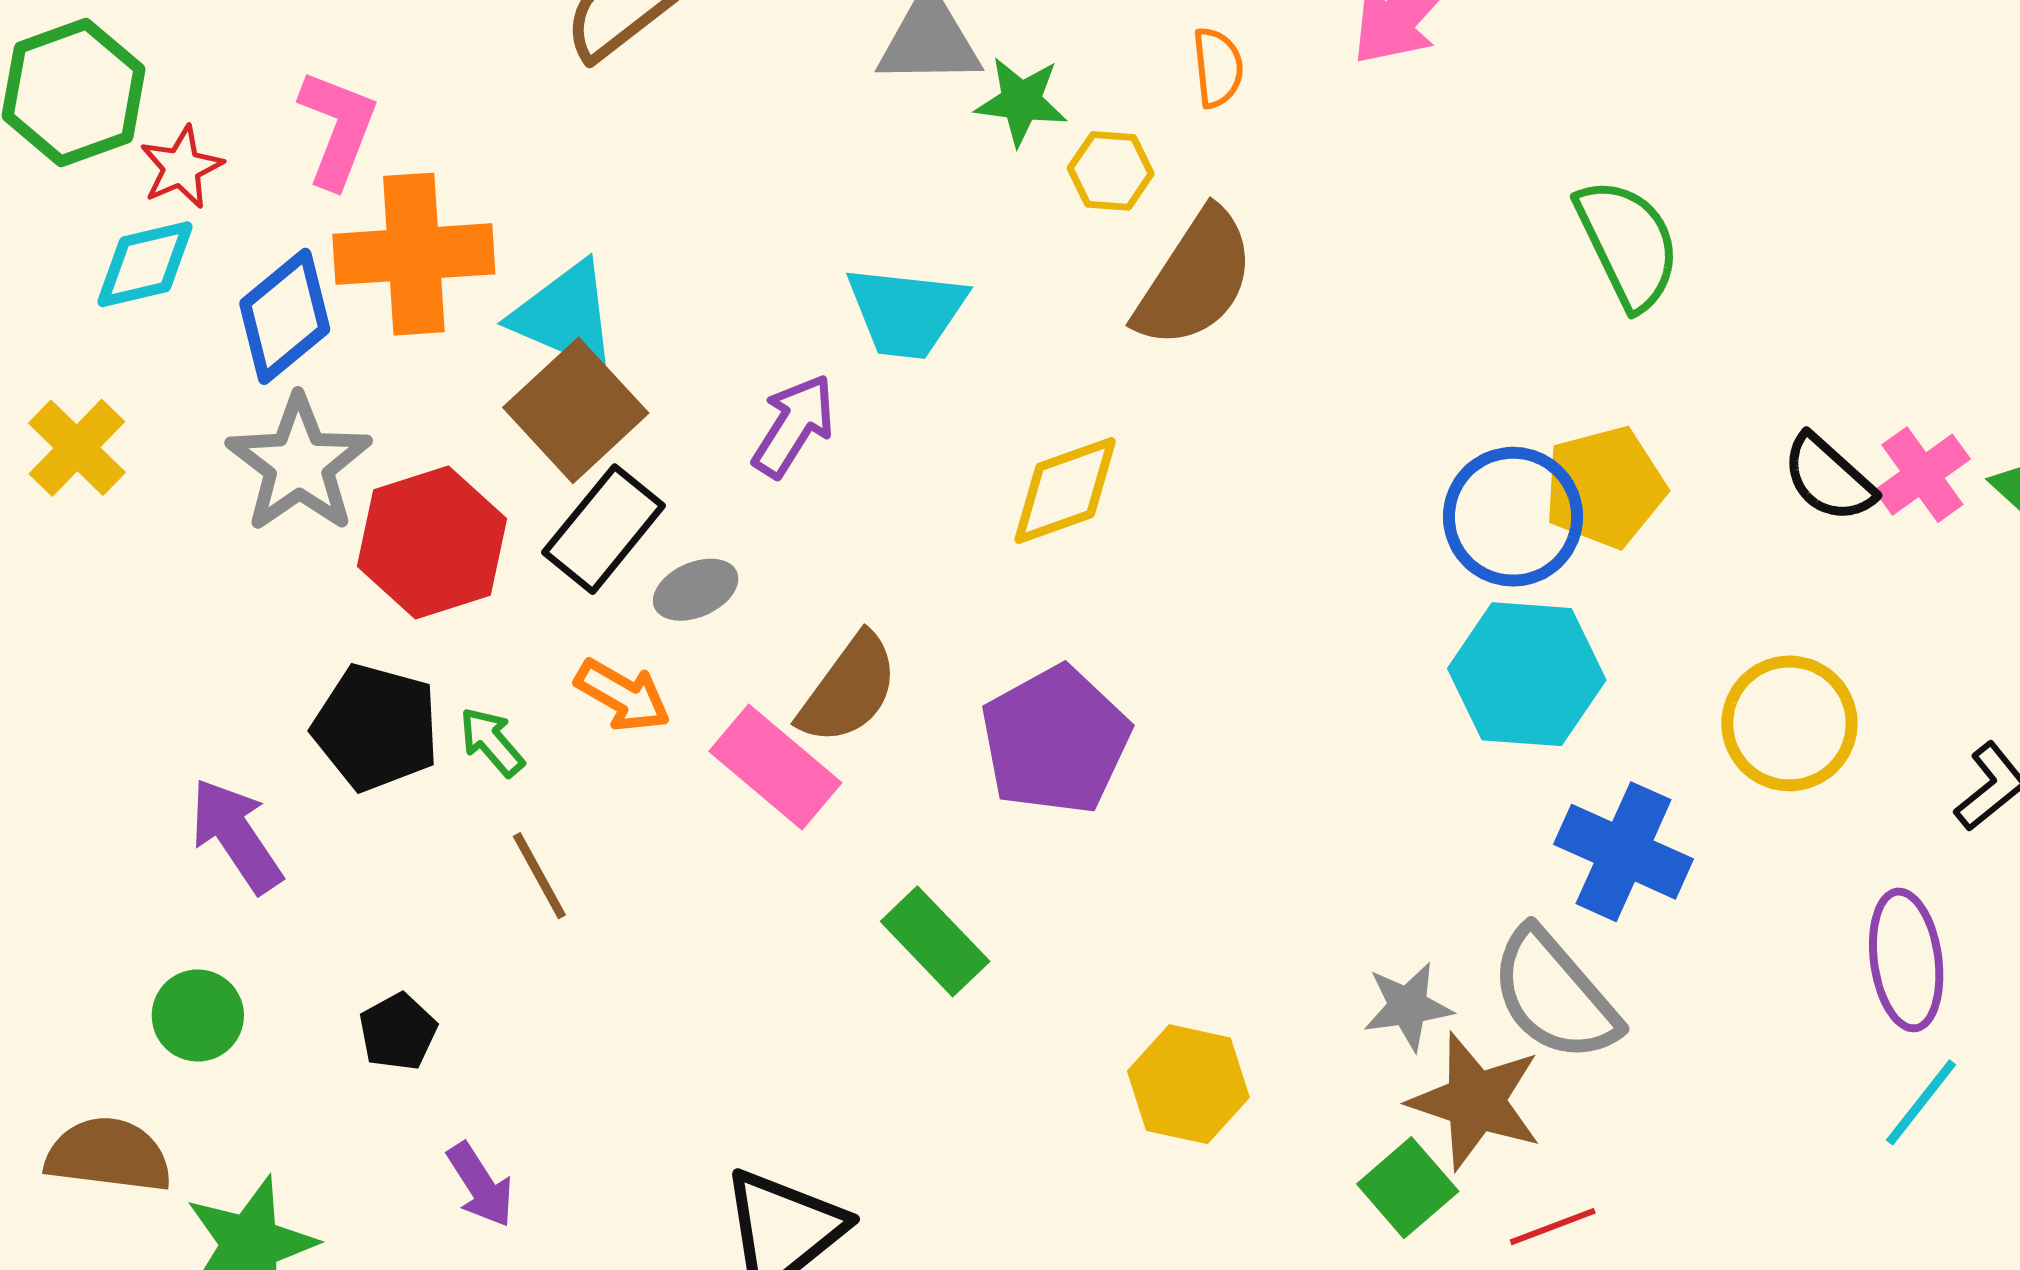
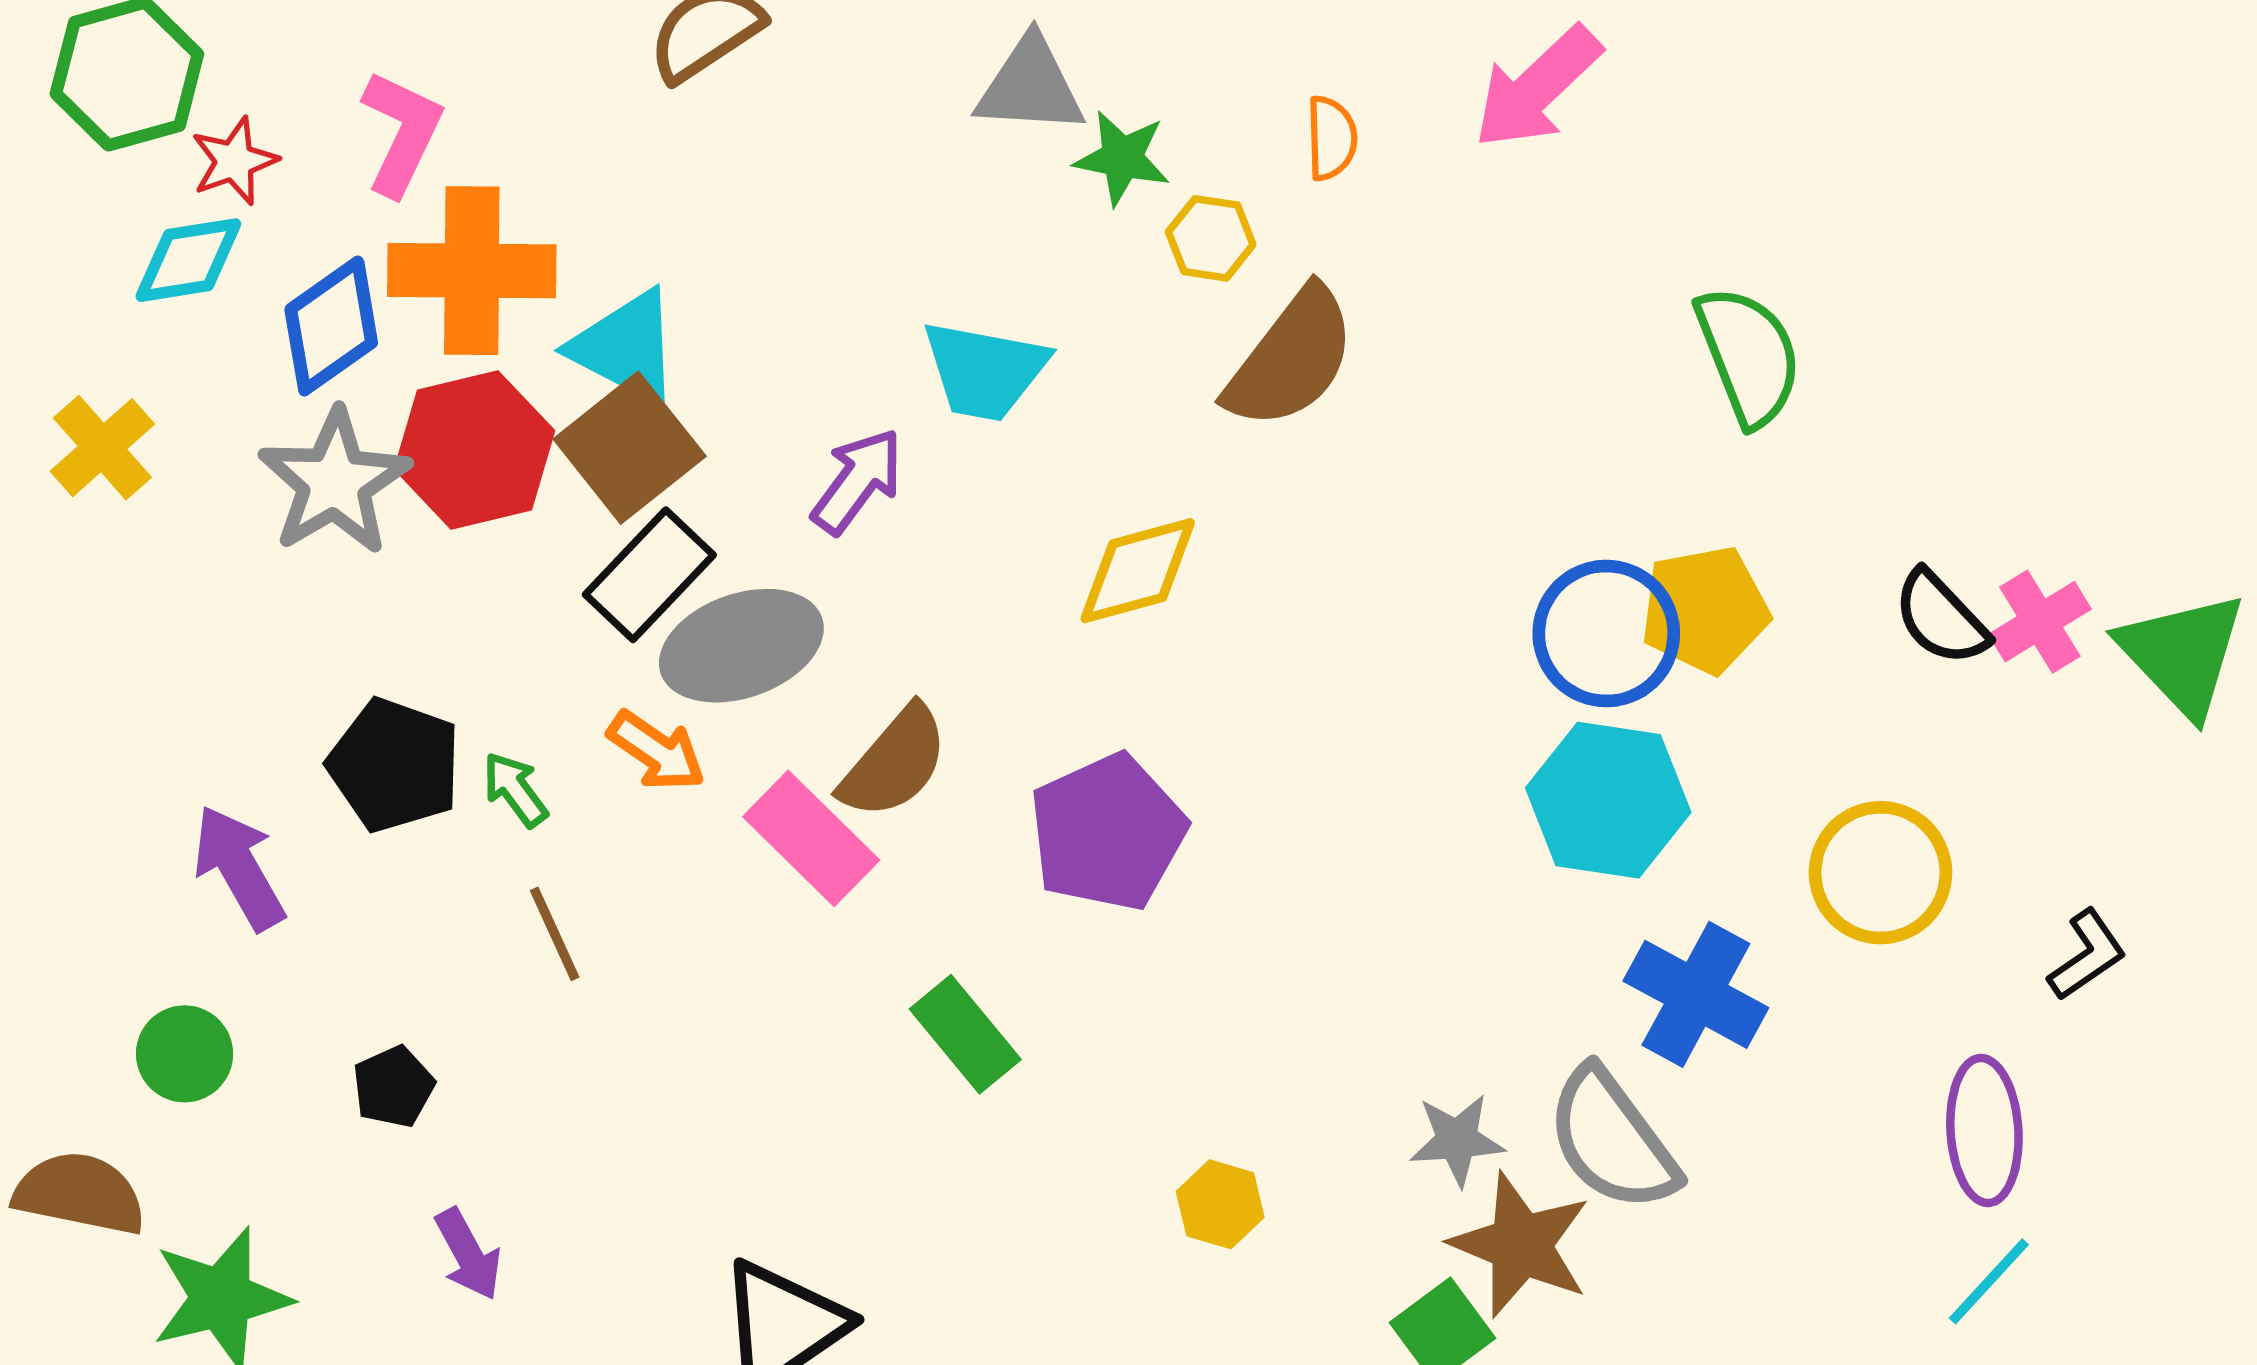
red hexagon: (432, 543) -> (474, 450), moved
gray ellipse: (696, 590) -> (741, 646), size x1.8
yellow hexagon: (1188, 1084) -> (1220, 1204), size x0.7

